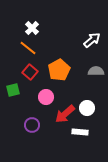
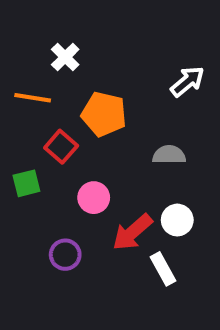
orange line: (28, 48) -> (33, 98), moved, turned -30
orange pentagon: (59, 70) -> (104, 114), moved, turned -30
gray semicircle: (96, 71) -> (169, 155), moved
white rectangle: (80, 132) -> (163, 269), turned 56

